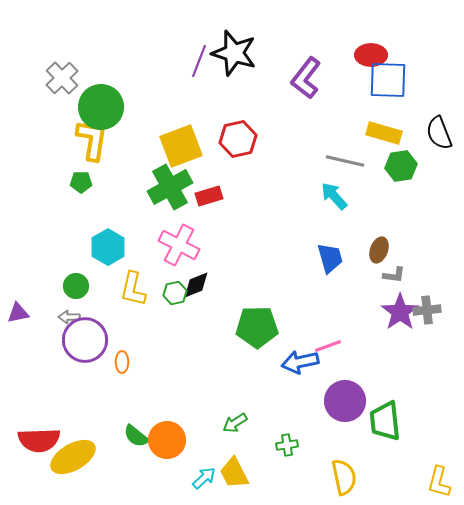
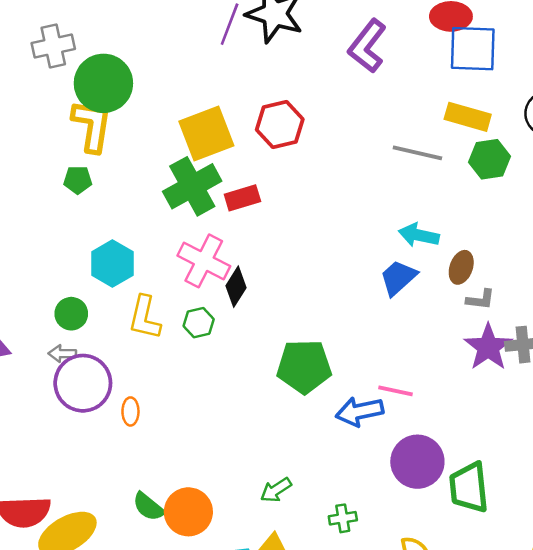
gray cross: (62, 78) -> (53, 46), turned 32
cyan arrow: (334, 196) -> (419, 235), moved, turned -36
blue trapezoid: (330, 258) -> (398, 278), turned -116
black diamond: (196, 285) -> (236, 287), moved, turned -36
pink line: (328, 346) -> (396, 391), turned 32

